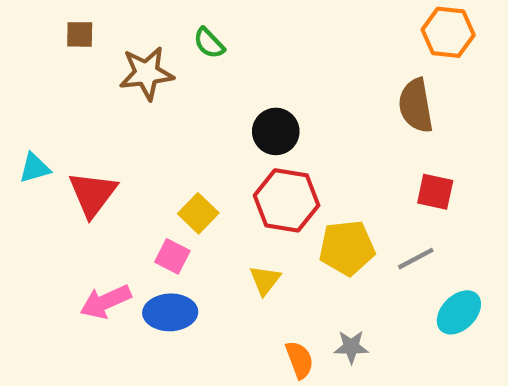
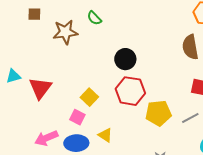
yellow triangle: (265, 280) -> (105, 135), moved, turned -35

